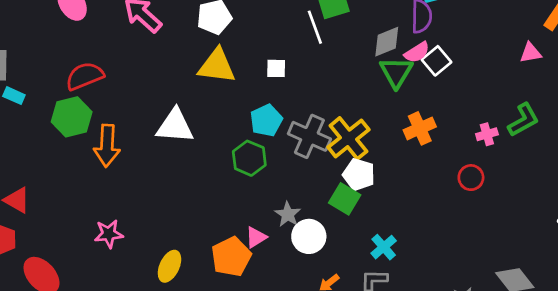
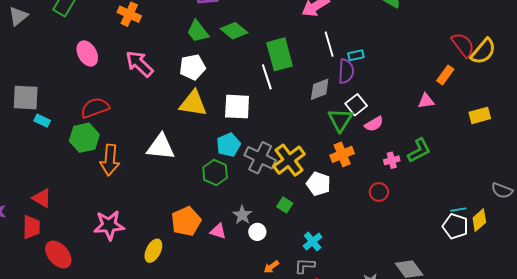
pink semicircle: (417, 52) -> (374, 124), moved
white square: (276, 68) -> (237, 107), size x1.8
green triangle: (396, 72) -> (340, 120), moved
white pentagon: (359, 175) -> (318, 184), moved
green square: (345, 199) -> (285, 205), size x0.7
pink star: (109, 234) -> (109, 225), size x1.4
white circle: (309, 236) -> (257, 232), size x0.7
pink triangle: (256, 237) -> (218, 231), turned 48
orange pentagon: (231, 257) -> (186, 221), moved

